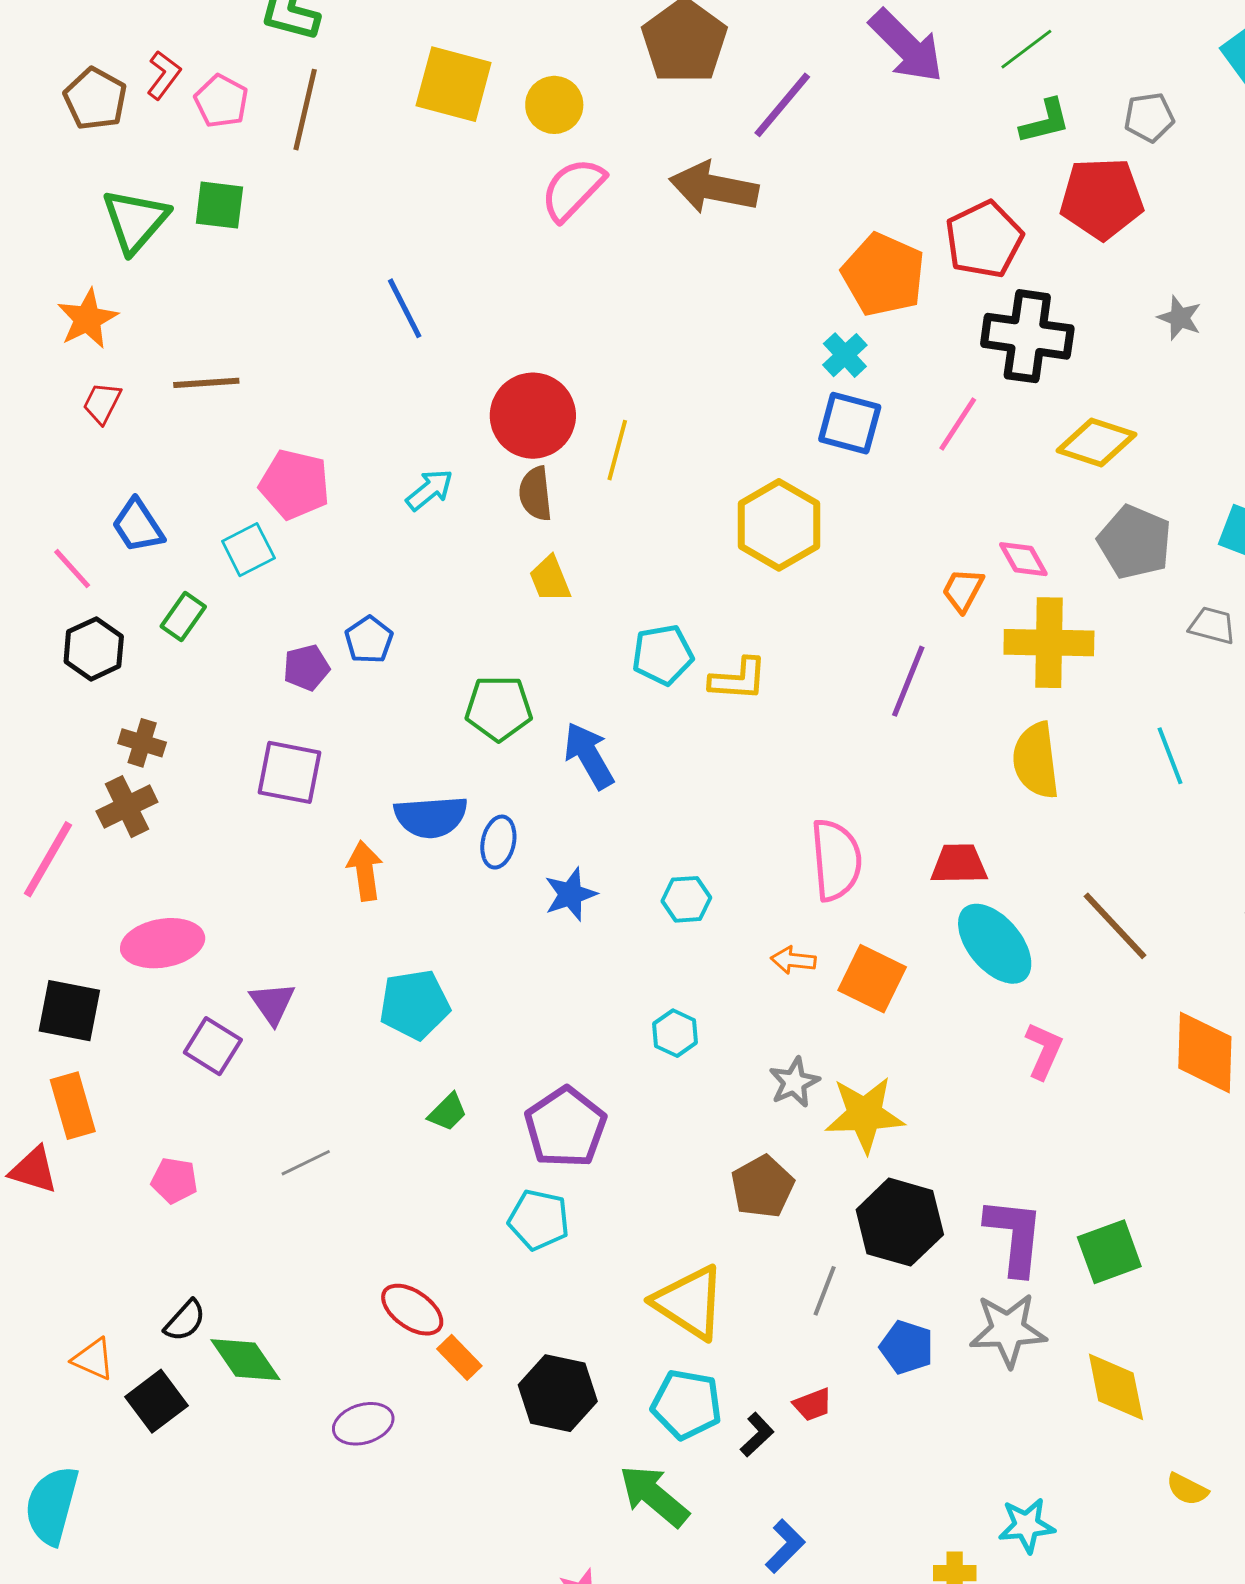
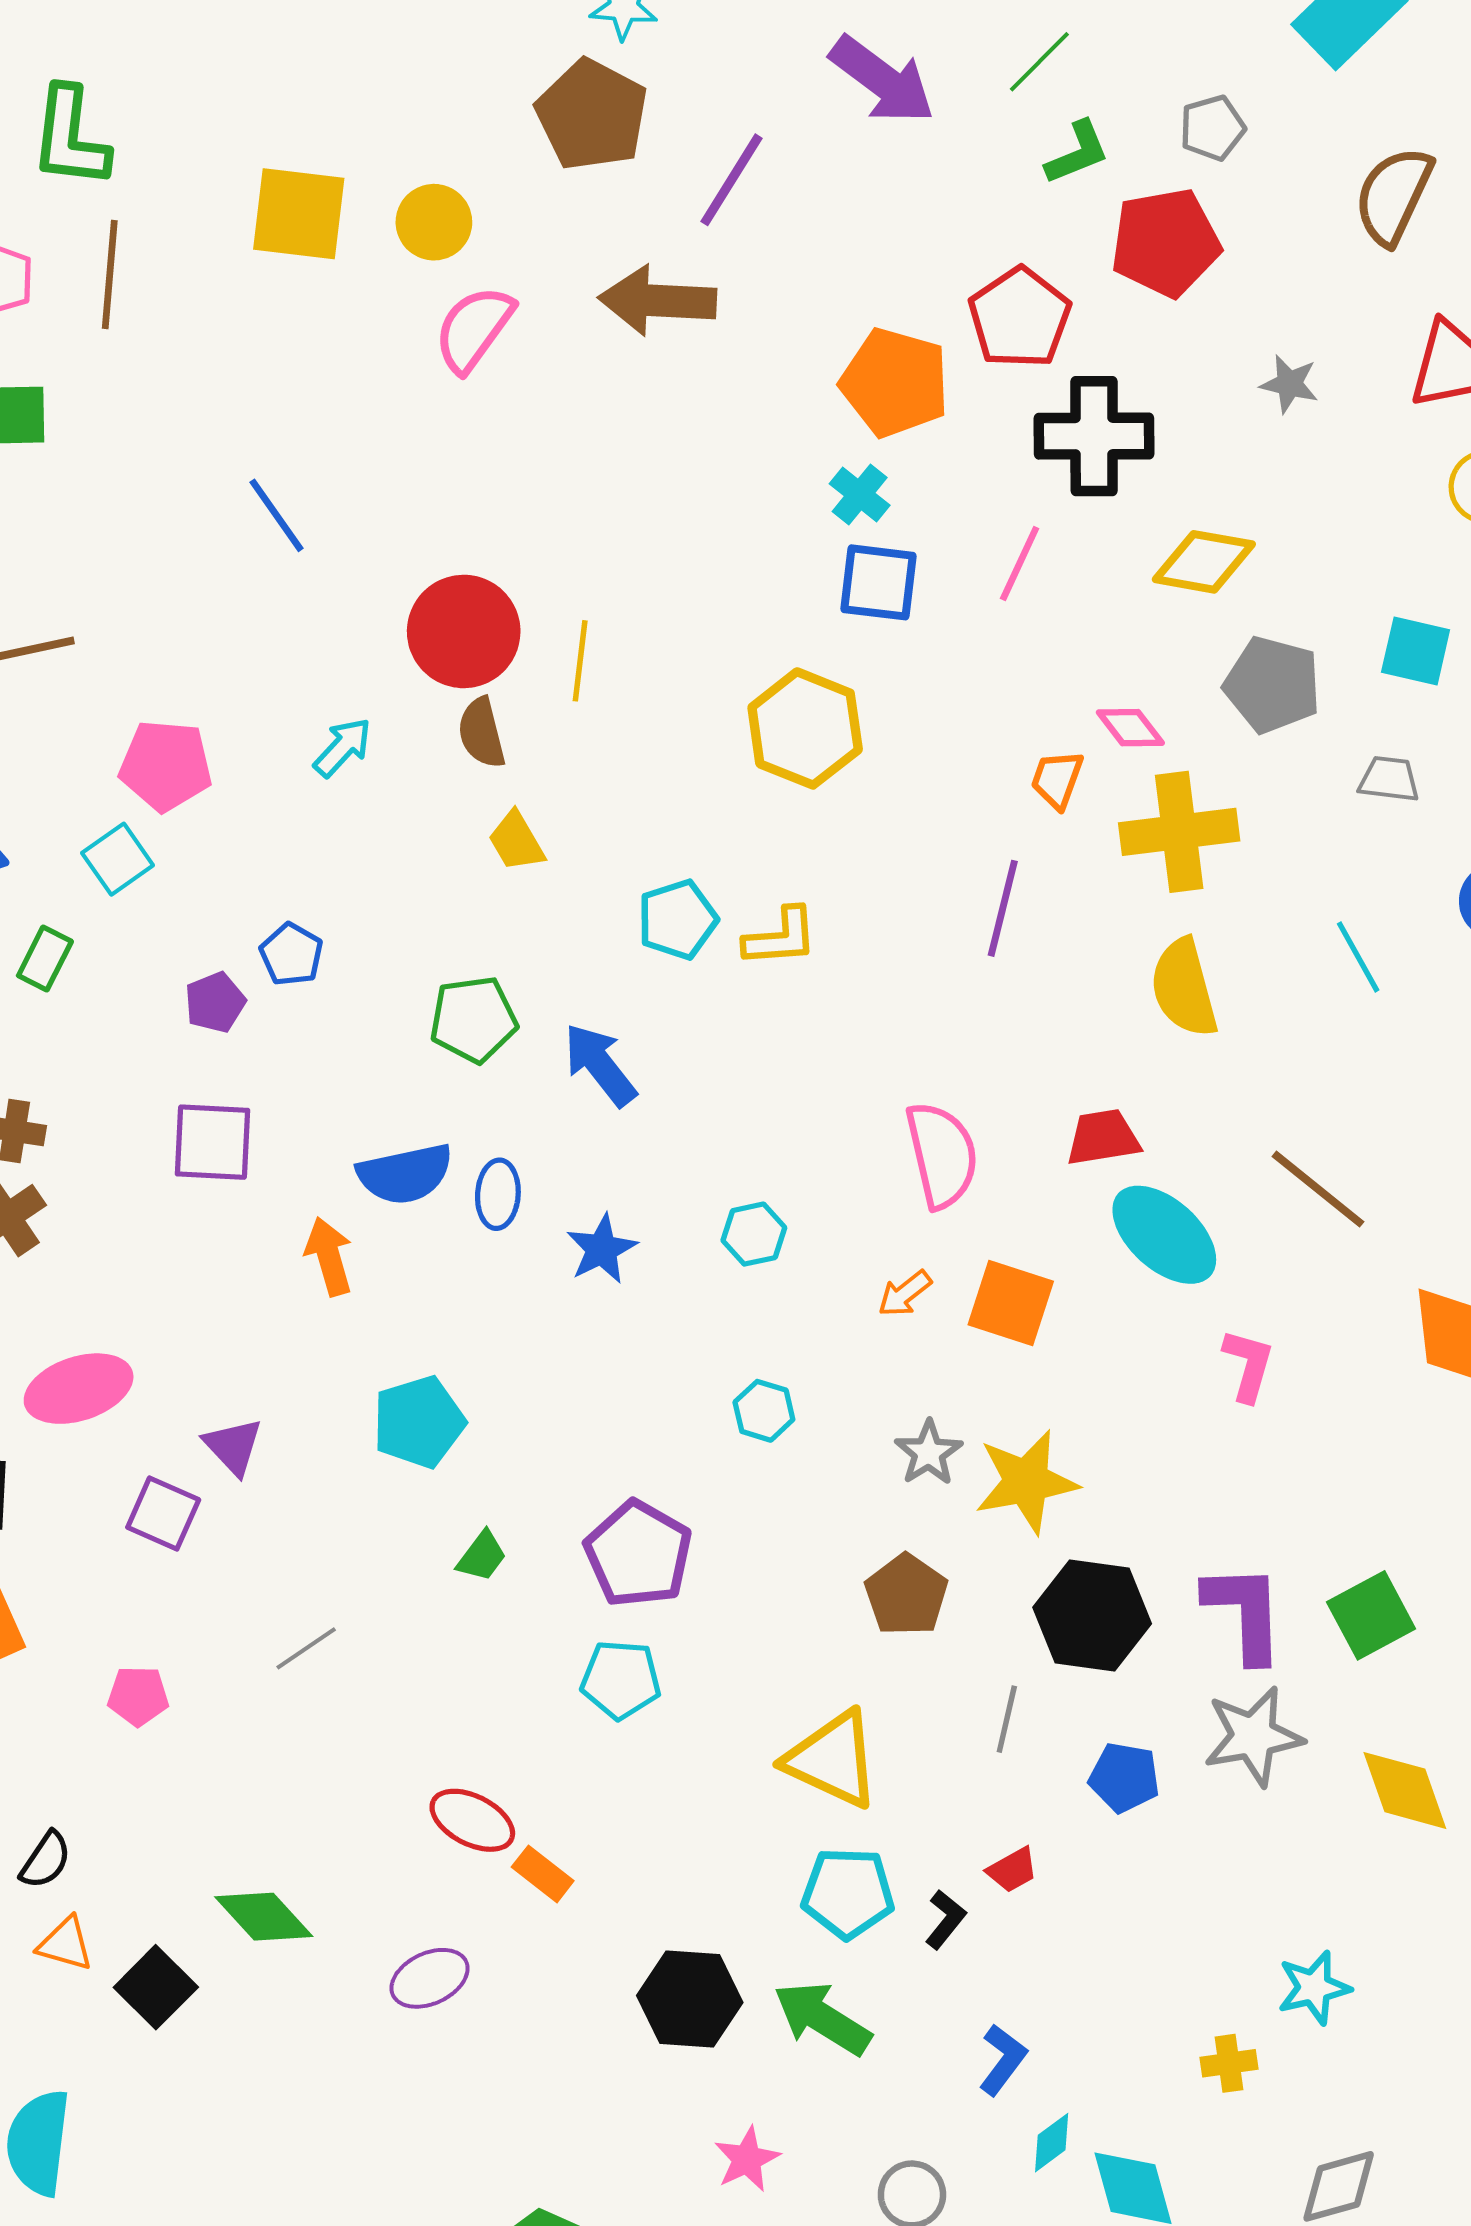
orange arrow: (793, 960) -> (905, 1294), turned -36
black semicircle: (185, 1321) -> (46, 1860), moved
black hexagon: (558, 1393) -> (690, 1999), moved

